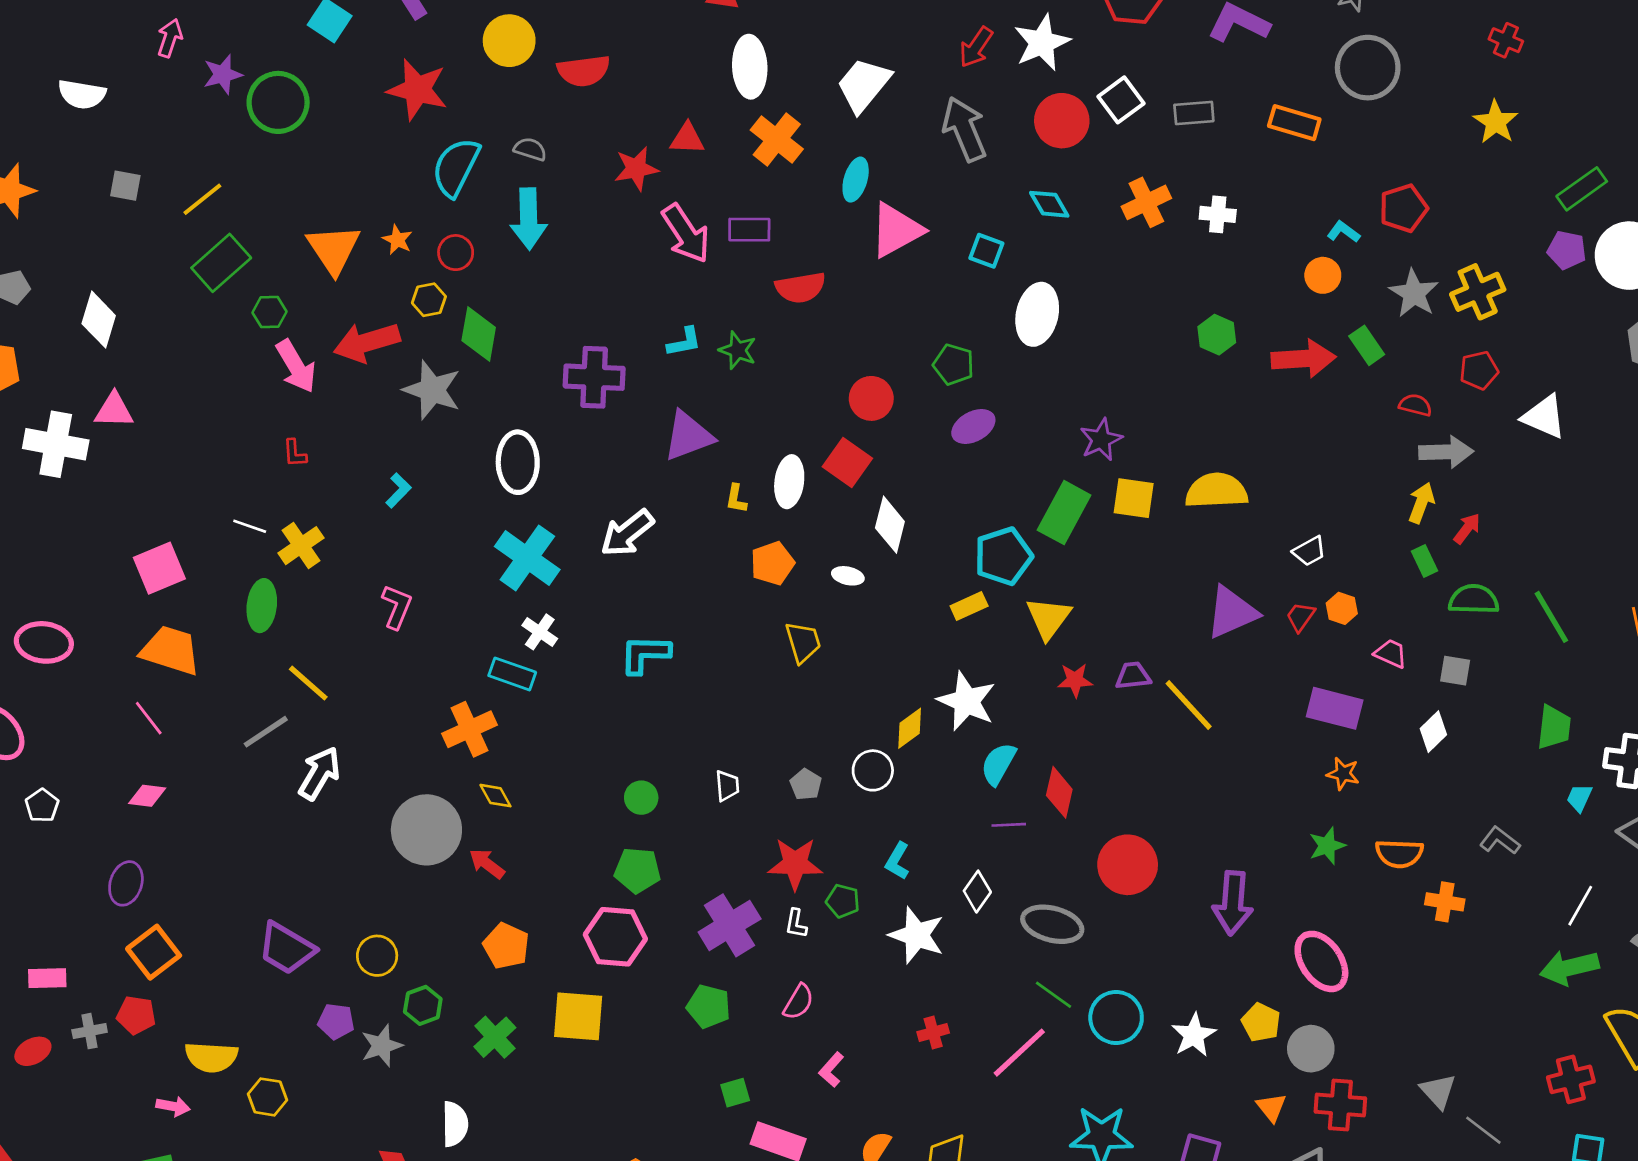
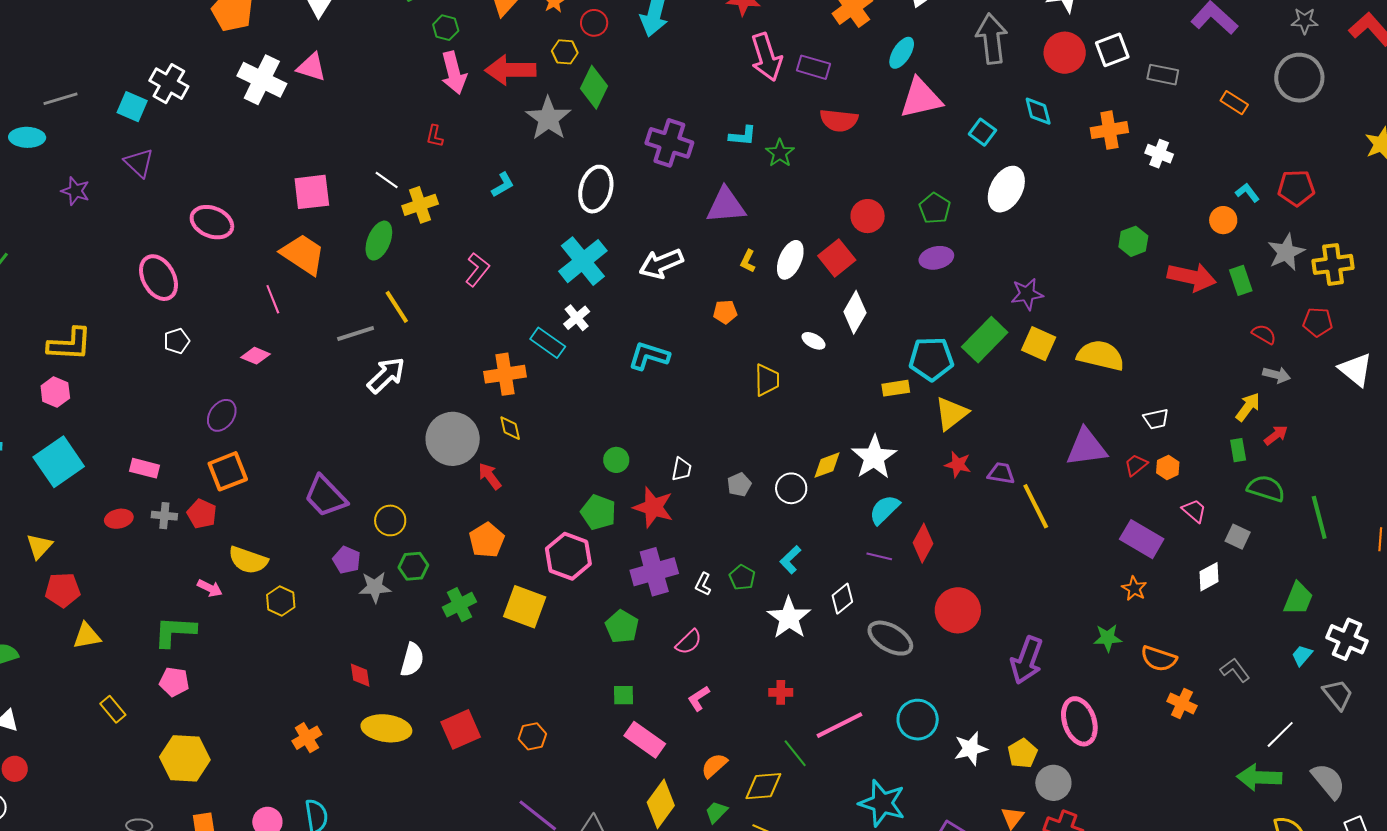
orange rectangle: (1294, 123) -> (1234, 103), size x0.7
gray arrow: (1446, 452) -> (1277, 375), size x0.7
orange pentagon: (772, 563) -> (725, 312), moved, size x0.7
red star: (795, 864) -> (653, 507), moved
green line: (1054, 995) -> (795, 753), moved

